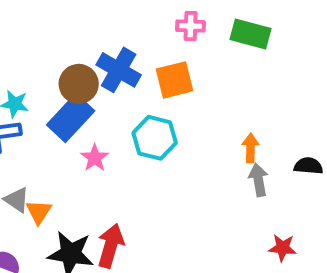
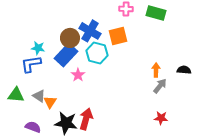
cyan hexagon: (155, 138) -> (97, 53), moved
black semicircle: (308, 166) -> (184, 70), moved
gray arrow: (258, 180) -> (160, 86), turned 49
red star: (282, 248) -> (161, 118), moved

